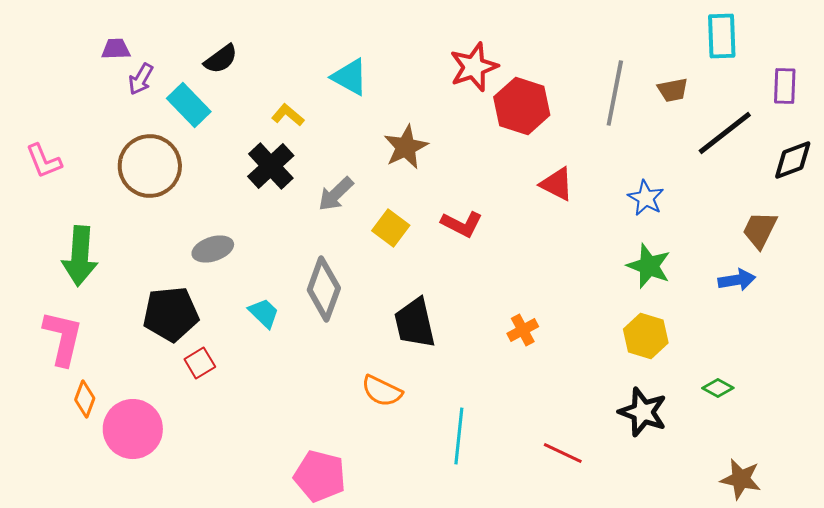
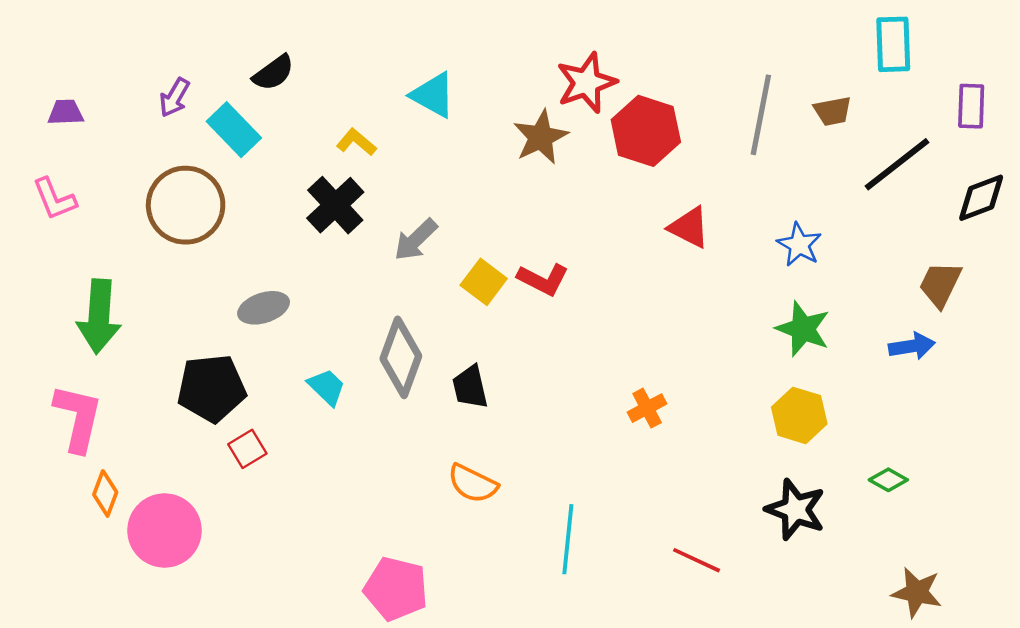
purple trapezoid: (116, 49) -> (66, 112), moved
brown star: (406, 147) -> (541, 137), moved
red L-shape: (462, 224) -> (543, 279), moved
black trapezoid: (415, 323) -> (470, 387), moved, size x0.7

